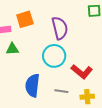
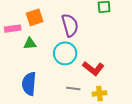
green triangle: (12, 49) -> (30, 44), moved
blue semicircle: (32, 85) -> (29, 84), moved

